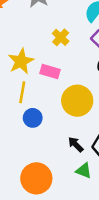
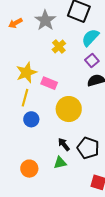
yellow cross: (61, 37) -> (59, 46), moved
green triangle: (84, 171) -> (60, 163), moved, turned -40
orange circle: (36, 178) -> (29, 169), size x0.7

